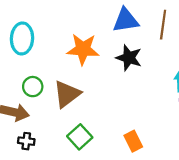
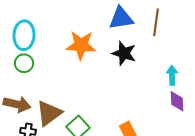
green circle: (33, 87) -> (24, 63), moved
brown triangle: (67, 94) -> (49, 113), moved

